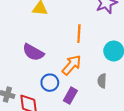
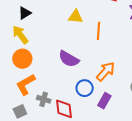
orange line: (79, 34) -> (98, 31), moved

